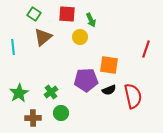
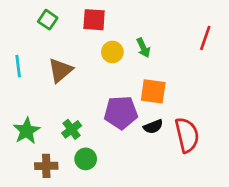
green arrow: (91, 20) -> (143, 48), moved
brown triangle: (43, 37) -> (60, 70), moved
red line: (146, 49) -> (205, 38), moved

